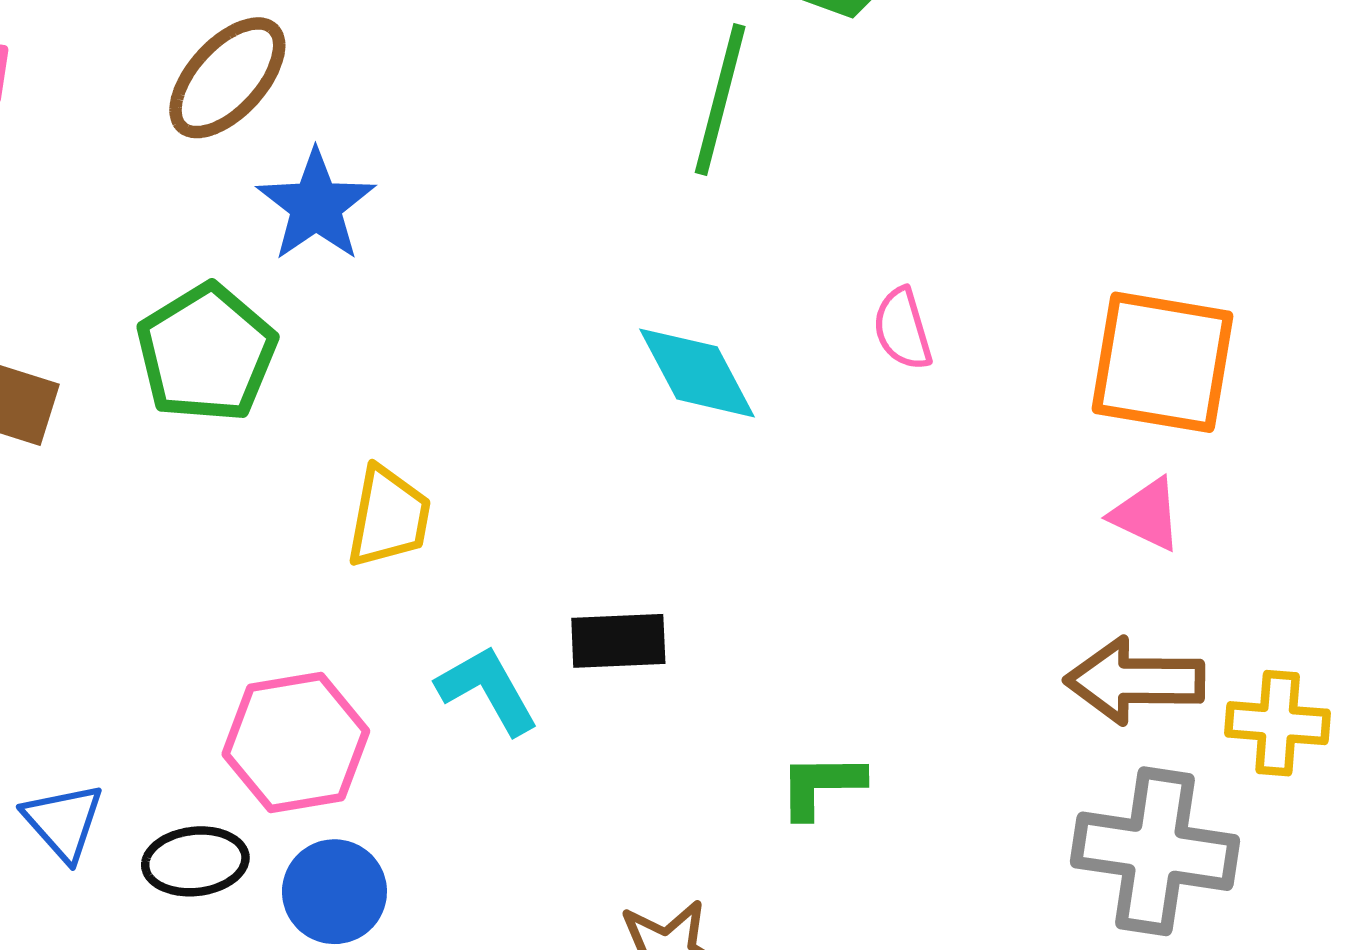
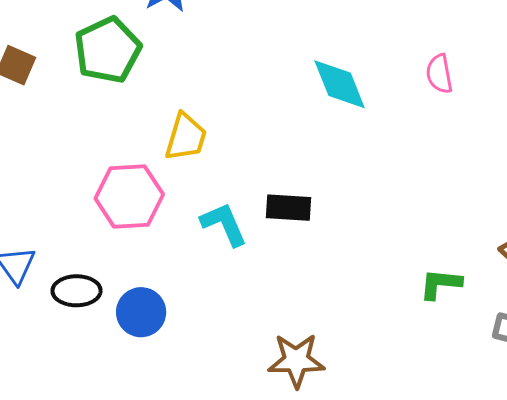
pink hexagon: (296, 743) -> (129, 196), moved
green L-shape: (821, 785) -> (440, 284), moved

